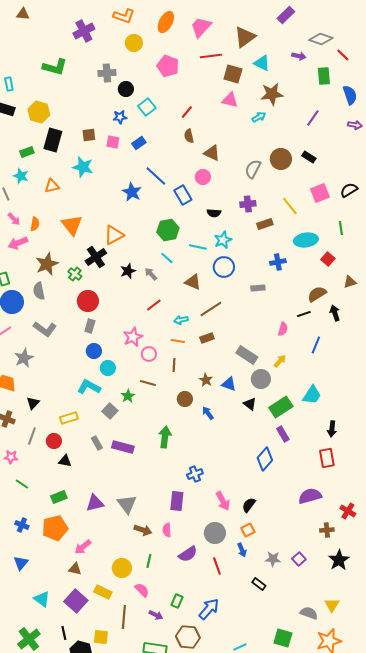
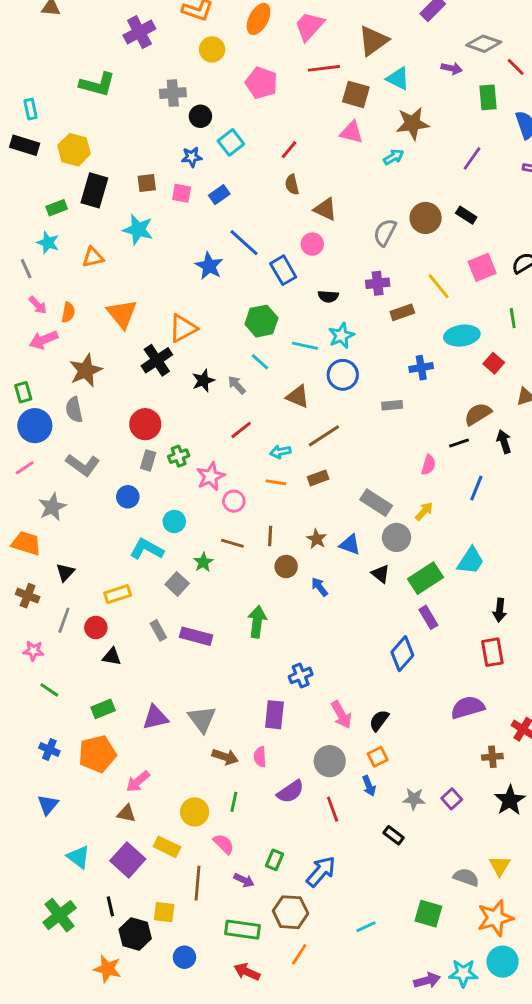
green cross: (75, 274) -> (179, 456), moved, turned 32
blue circle: (94, 351) -> (128, 497), moved
brown line: (174, 365) -> (270, 536), moved

